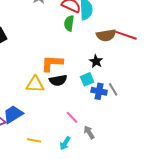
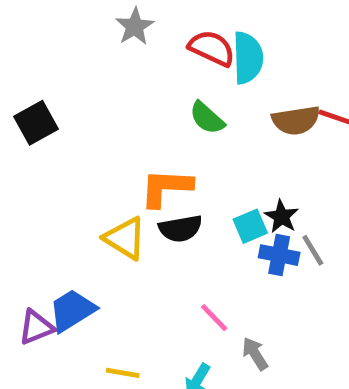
green semicircle: (69, 23) -> (207, 118), moved, turned -56
black star: (96, 61) -> (281, 217), moved
yellow triangle: (35, 84) -> (125, 238), turned 30

